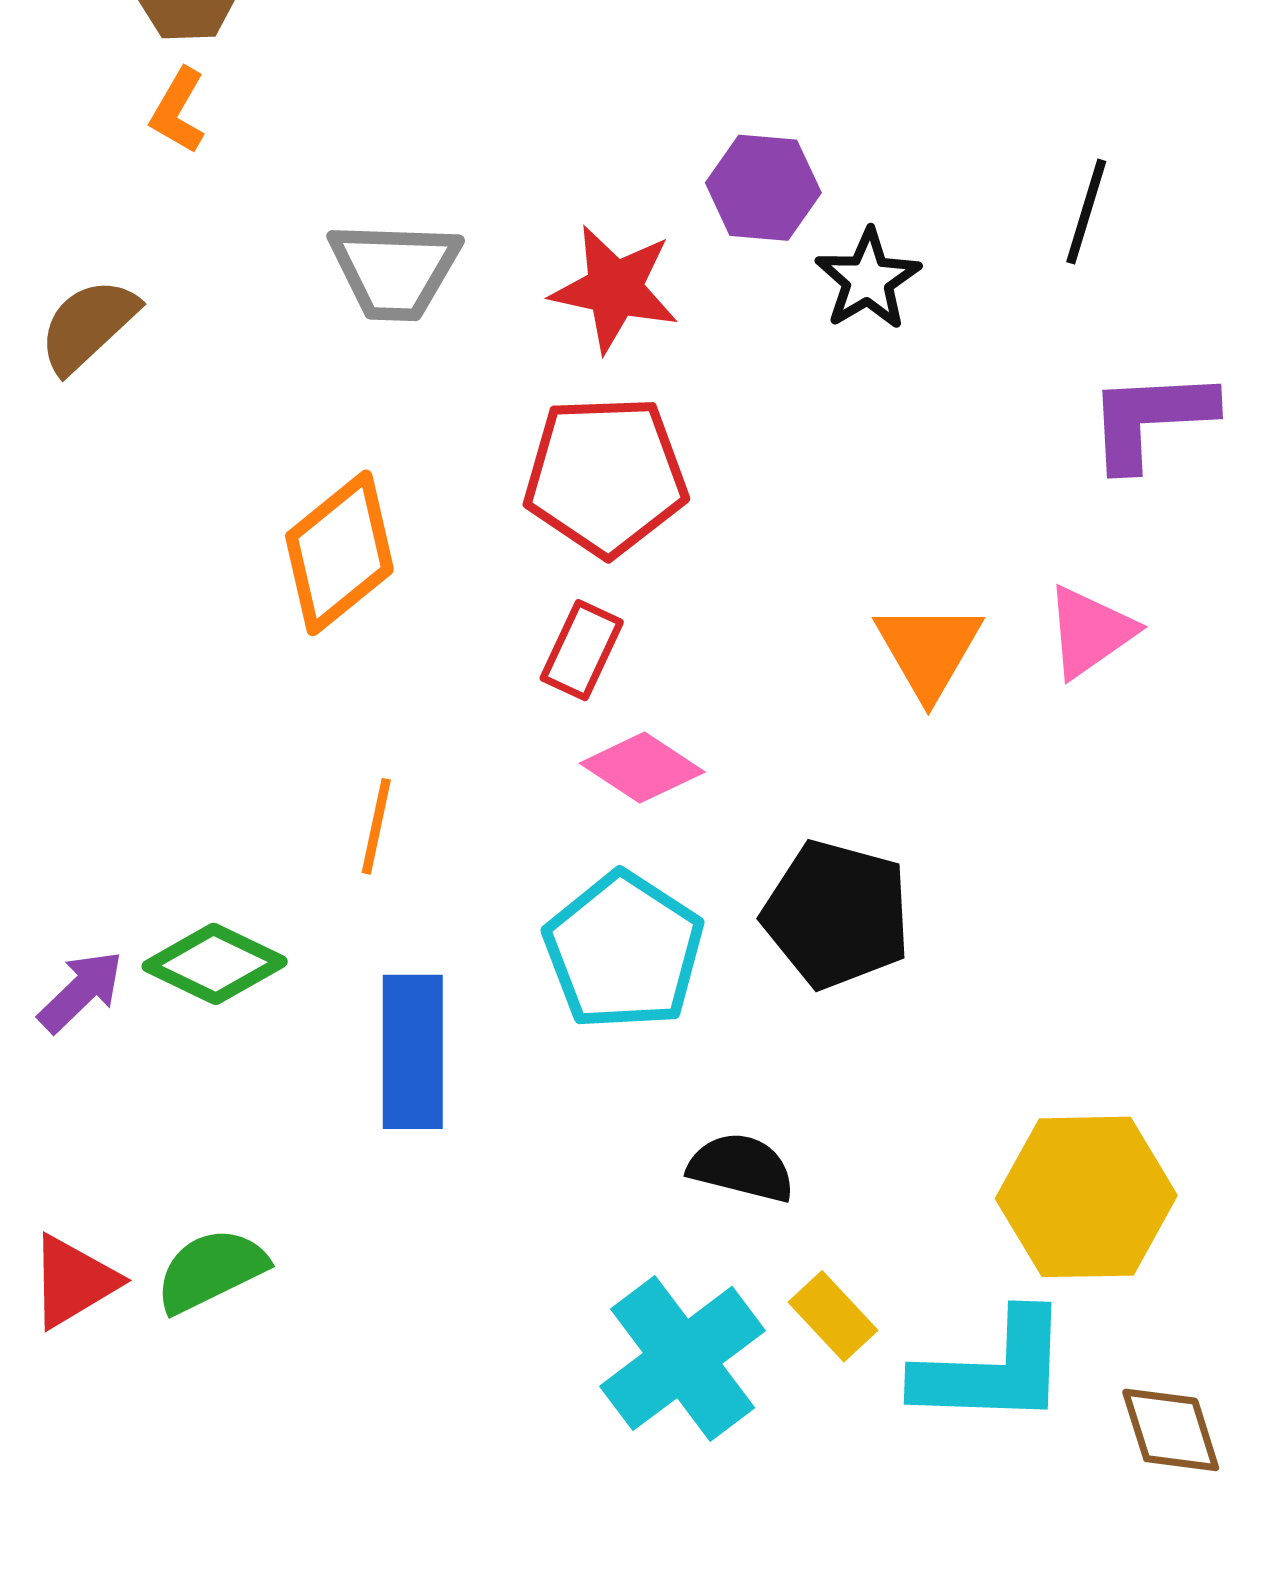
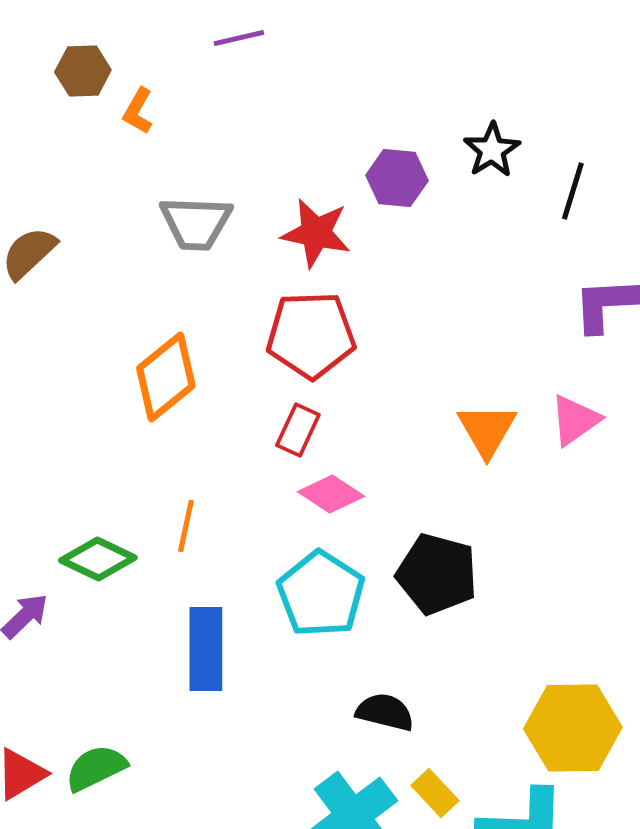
orange L-shape: (178, 111) -> (138, 111), moved
black star: (868, 279) -> (492, 150), moved
green diamond: (215, 964) -> (98, 559), moved

